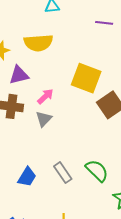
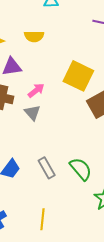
yellow semicircle: (38, 43) -> (34, 36), size x0.7
gray triangle: (44, 119) -> (32, 113), turned -30

